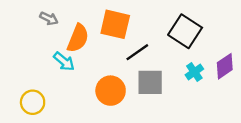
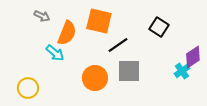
black square: (185, 31) -> (159, 27), size x0.7
cyan cross: (194, 72) -> (182, 71), moved

